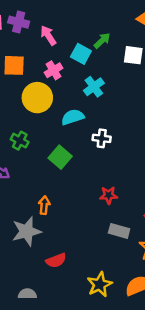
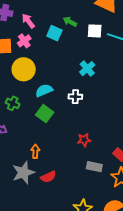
green arrow: (102, 41) -> (70, 22), turned -104
pink cross: (54, 70) -> (24, 41), moved
cyan cross: (94, 87) -> (87, 69), moved
cyan semicircle: (73, 117) -> (44, 90), moved
red semicircle: (56, 260) -> (48, 177), moved

